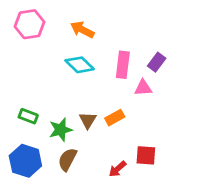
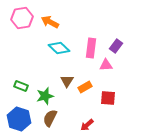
orange arrow: (82, 30) -> (50, 22), moved
brown triangle: (88, 120) -> (67, 81), moved
red square: (146, 155) -> (108, 98), moved

